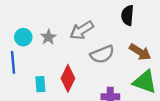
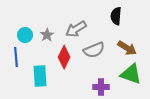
red diamond: (68, 78) -> (64, 57), moved
cyan rectangle: (40, 84) -> (40, 76), size x1.5

